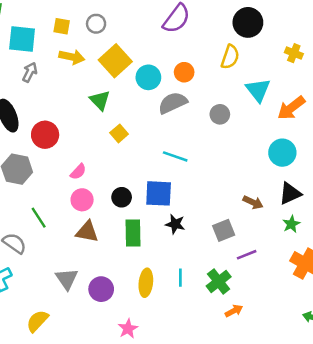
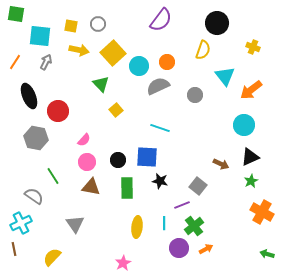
gray square: (224, 230) -> (198, 186), turned -30
purple line: (247, 255) -> (182, 205), moved
purple circle: (101, 289) -> (179, 248), moved

